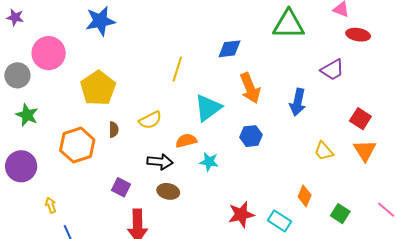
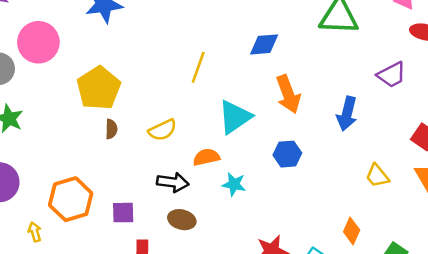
brown semicircle: (114, 130) -> (111, 129), moved
orange hexagon: (77, 145) -> (71, 199), moved
purple square: (121, 187) -> (123, 213), turned -30

